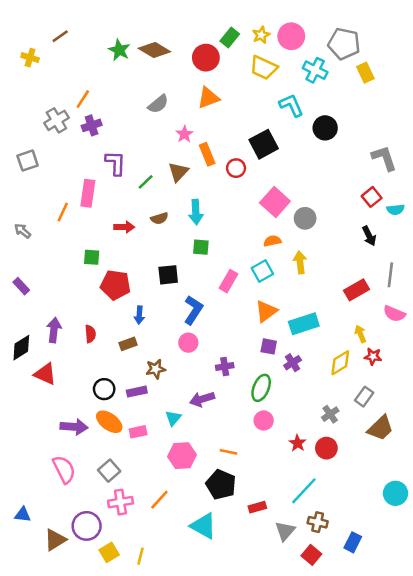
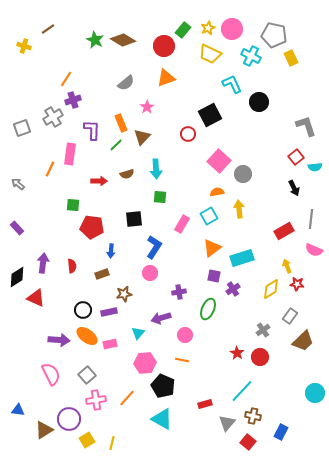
gray cross: (56, 120) -> (53, 117), moved
orange rectangle: (207, 154) -> (121, 123), moved
pink circle: (264, 420) -> (185, 335), moved
black pentagon: (221, 485) -> (163, 386), moved

